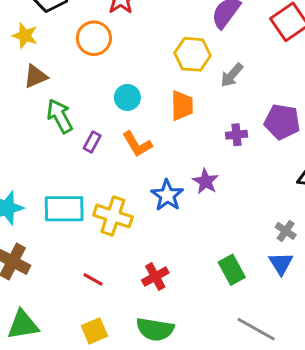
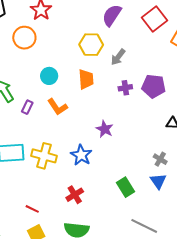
purple cross: (237, 135) -> (125, 88), moved
blue star: (167, 195) -> (81, 155), moved
red line: (93, 279) -> (32, 209), moved

